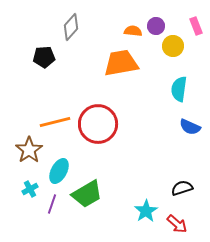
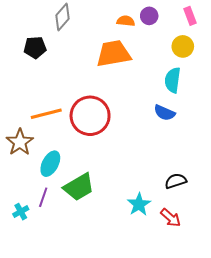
yellow circle: (173, 46) -> (183, 46), moved
blue semicircle: (190, 127) -> (164, 113), moved
cyan cross: (30, 189) -> (21, 212), moved

